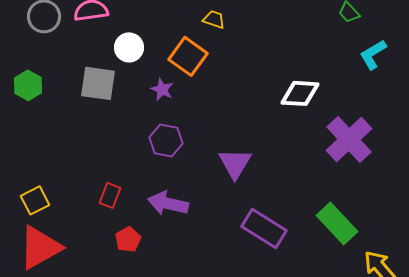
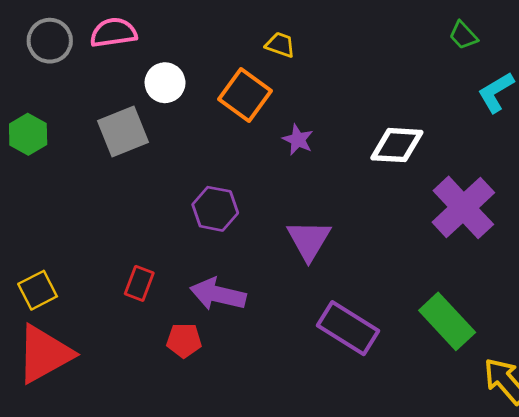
gray square: (98, 83) -> (123, 132), turned -30
purple star: (162, 89) -> (298, 140), moved
red pentagon: (128, 239) -> (184, 340), moved, turned 30

